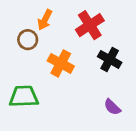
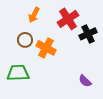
brown circle: (28, 40) -> (25, 40), moved
black cross: (110, 59) -> (88, 34), moved, turned 36

